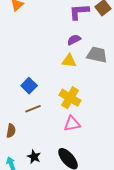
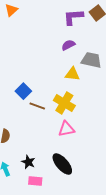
yellow triangle: (69, 61) -> (72, 74), moved
brown line: (33, 109) -> (37, 106), moved, turned 42

